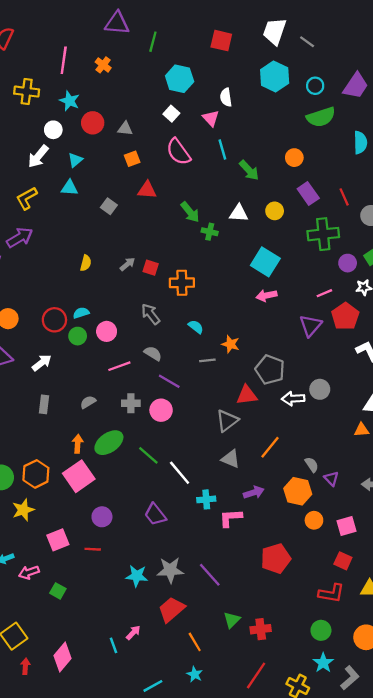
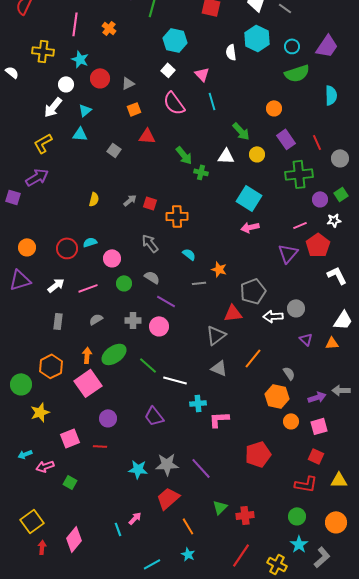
white semicircle: (226, 97) -> (231, 52), moved
gray triangle: (125, 129) -> (128, 83), turned -32
green arrow: (249, 170) -> (241, 131), moved
green circle: (78, 336) -> (124, 283), moved
pink line: (119, 366) -> (88, 288), moved
gray pentagon: (270, 370) -> (253, 291), turned 30
white line: (180, 473) -> (175, 380), turned -35
orange hexagon: (36, 474) -> (51, 366), moved
purple triangle: (331, 479) -> (306, 339), moved
purple arrow: (254, 492) -> (317, 397), moved

